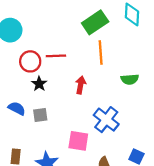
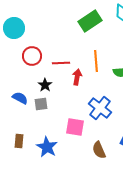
orange line: (101, 52) -> (96, 61), moved
red line: (56, 56) -> (61, 63), moved
black star: (39, 84) -> (45, 85), moved

